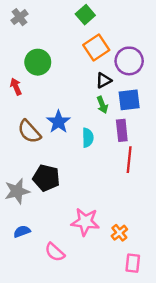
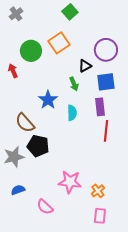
orange square: (96, 48) -> (59, 43), moved
green arrow: (102, 105) -> (74, 84), moved
brown semicircle: (29, 132) -> (25, 123), moved
pink rectangle: (133, 263) -> (100, 216), moved

